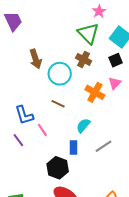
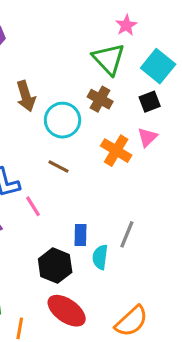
cyan semicircle: (83, 125) -> (100, 257), moved, turned -35
gray line: (103, 146) -> (127, 234), turned -36

